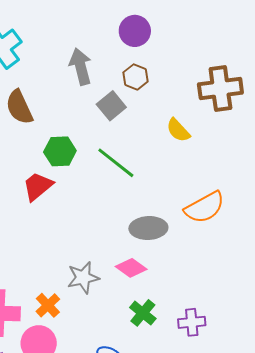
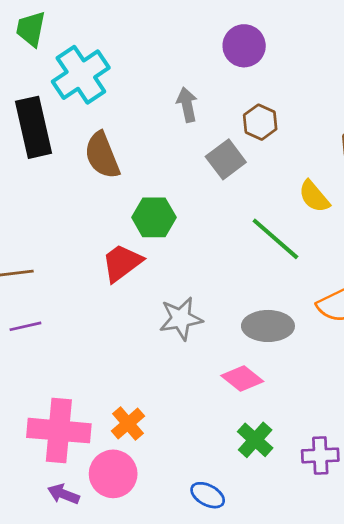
purple circle: (135, 31) -> (244, 46), moved
gray arrow: (81, 67) -> (187, 105), size x0.7
green line: (116, 163) -> (275, 239), moved
gray star: (83, 278) -> (181, 319), moved

